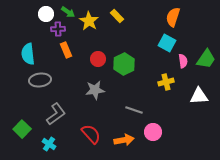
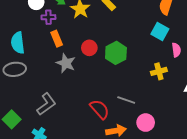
gray ellipse: (40, 80) -> (15, 69), moved
gray star: (95, 90) -> (66, 63), moved, turned 30
red semicircle: (91, 134) -> (100, 109), moved

